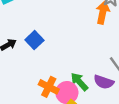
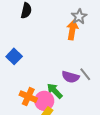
purple semicircle: (104, 82) -> (70, 77), moved

